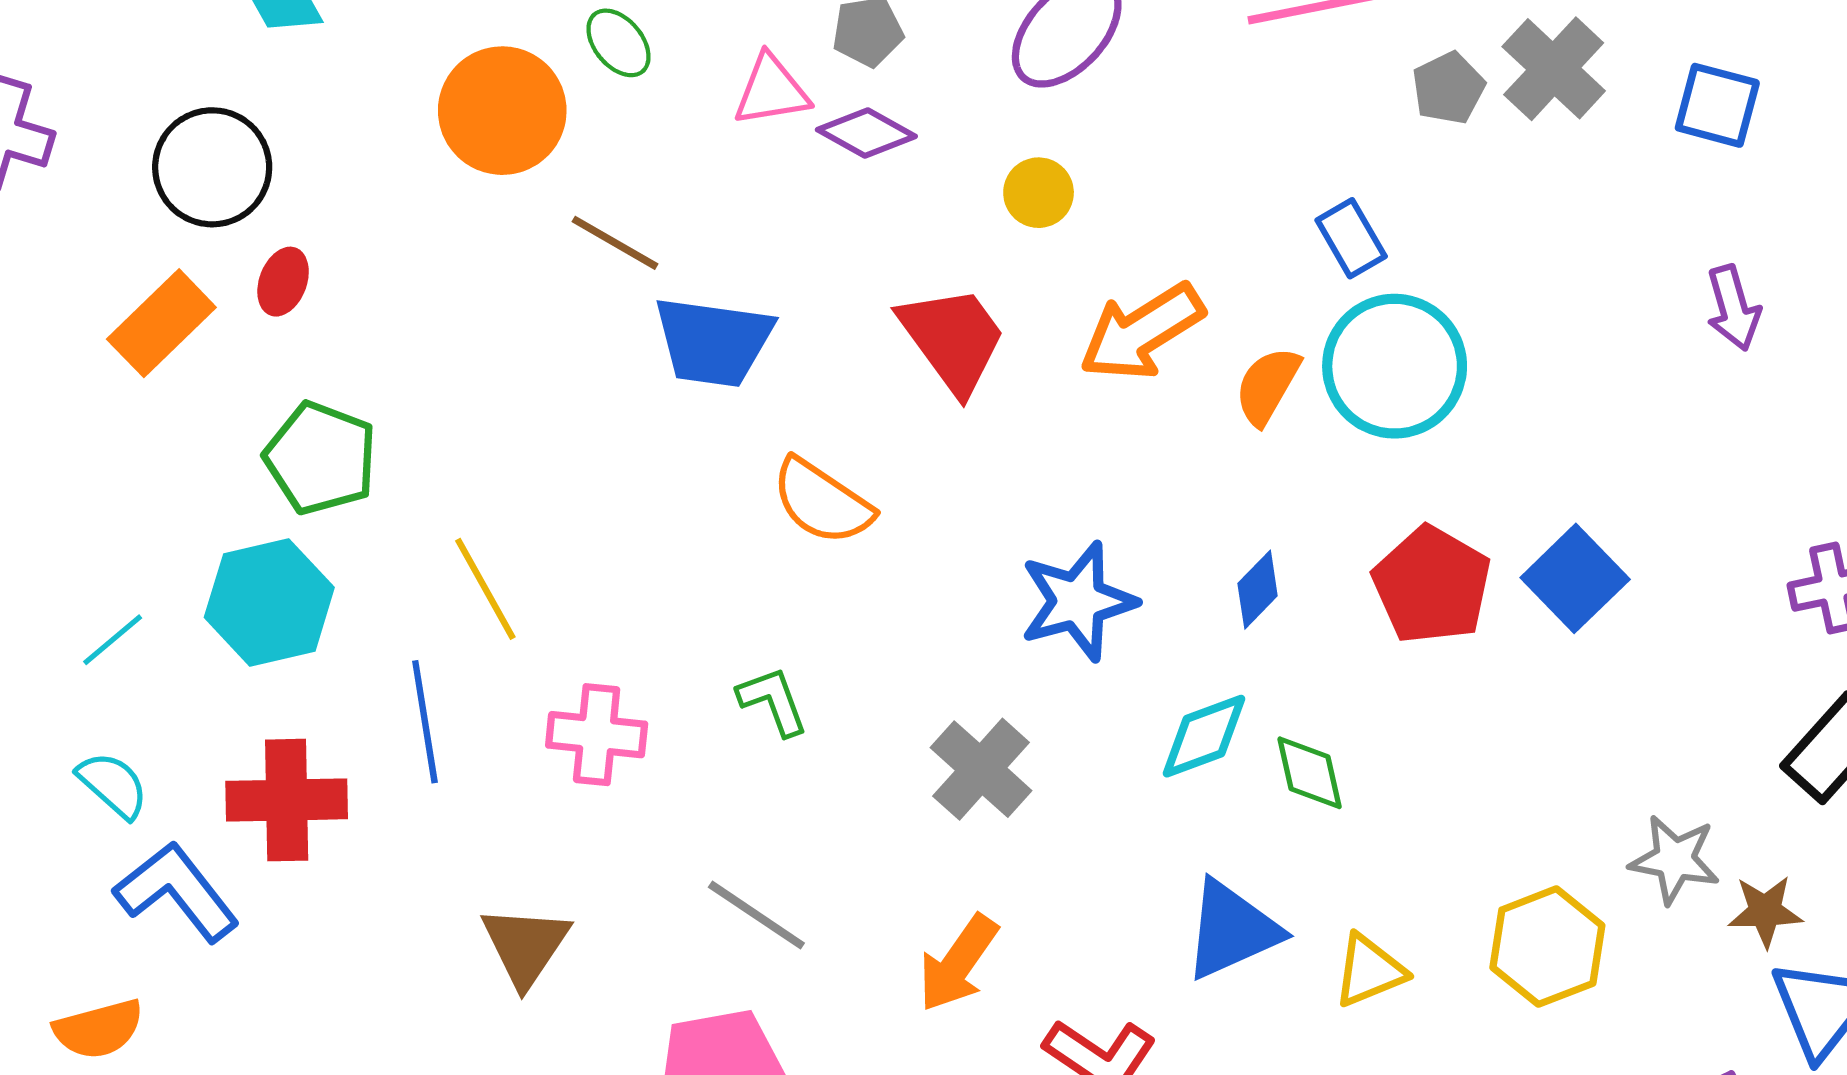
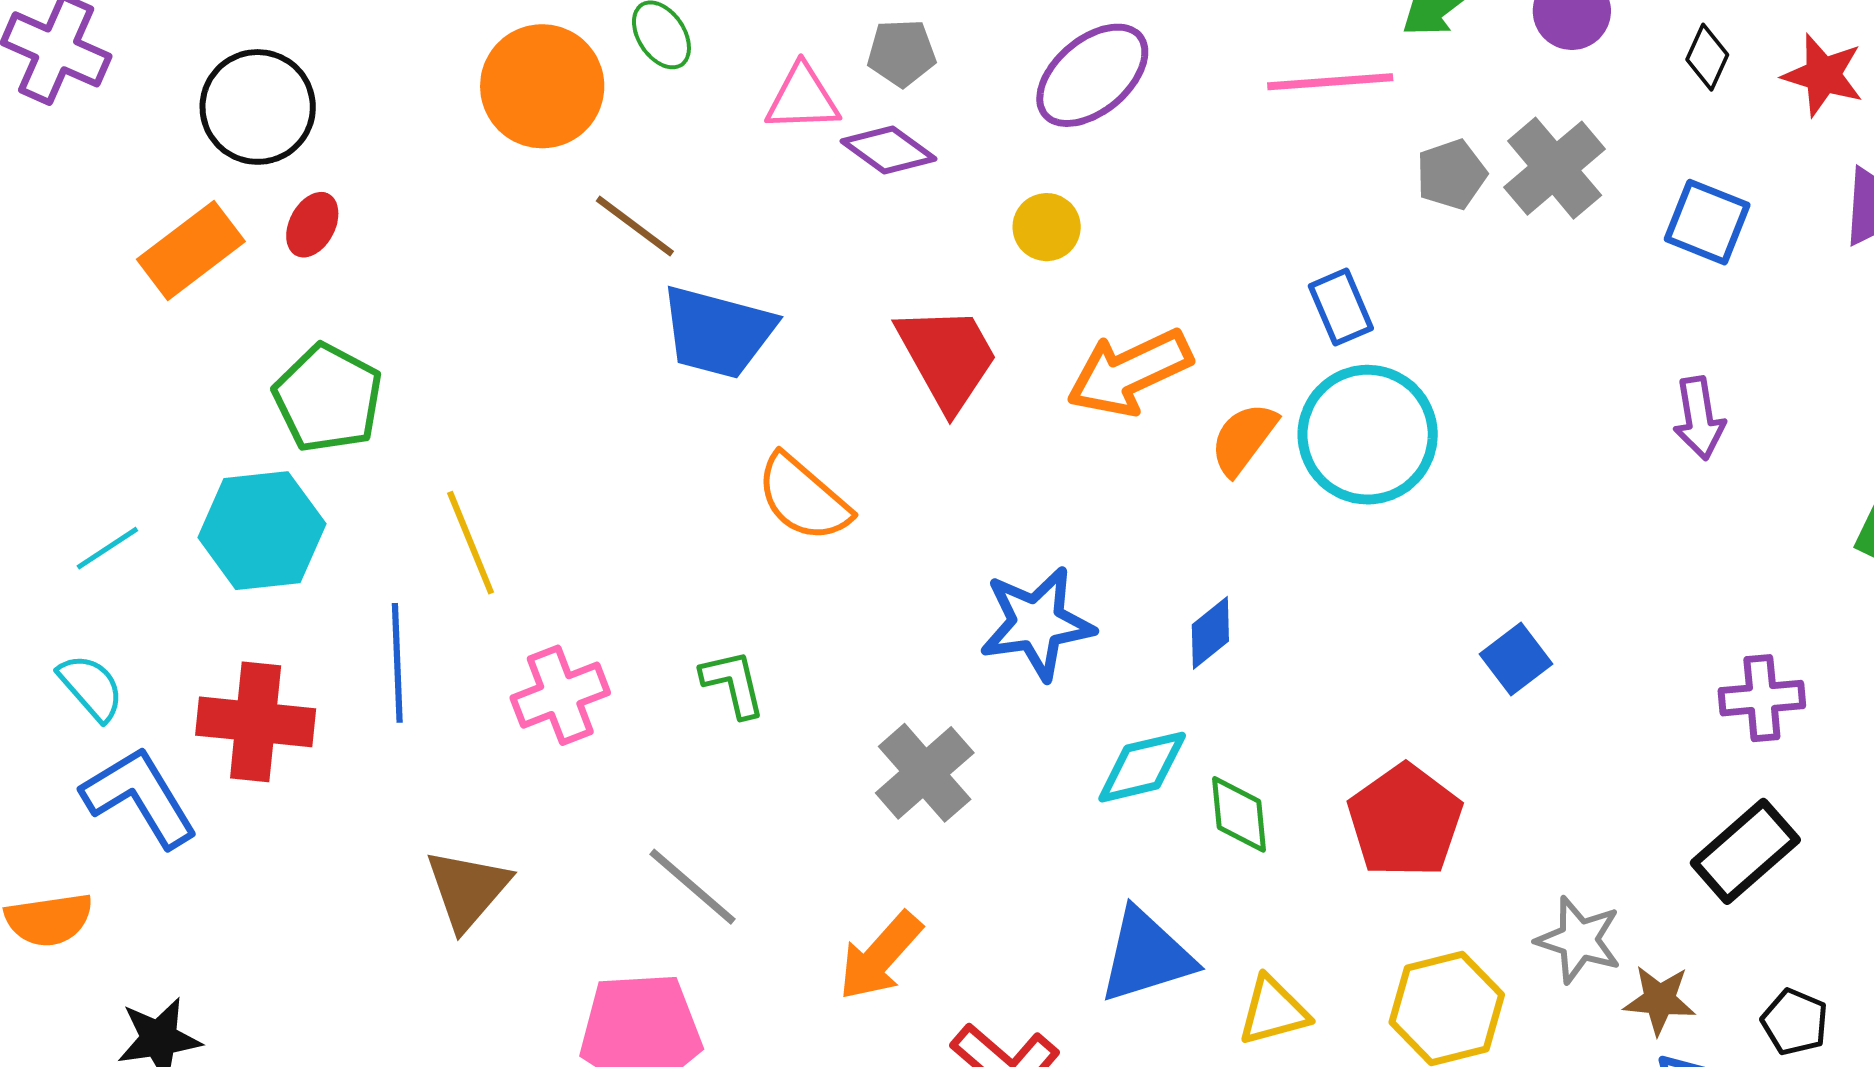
blue square: (1575, 578) -> (1516, 659), size x0.7
red pentagon: (1432, 585) -> (1405, 821), moved
pink cross: (597, 735) -> (560, 695), turned -34

